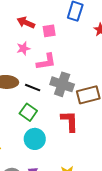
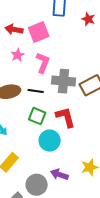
pink square: (49, 31) -> (39, 32), size x1.5
pink L-shape: (46, 62) -> (43, 63), turned -45
red L-shape: (70, 121) -> (66, 117), moved

